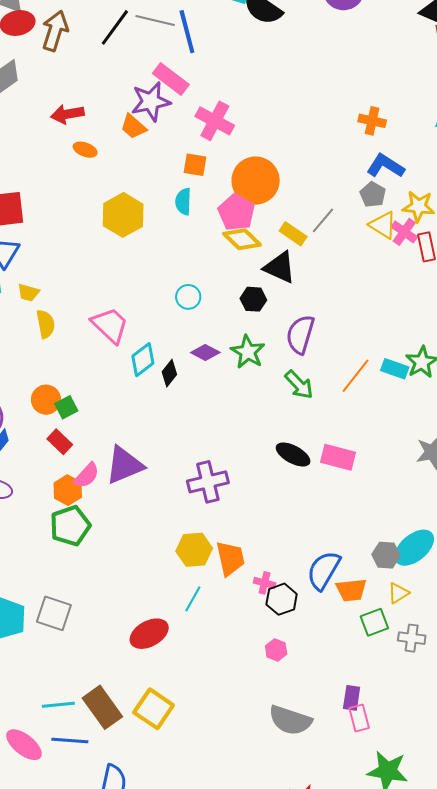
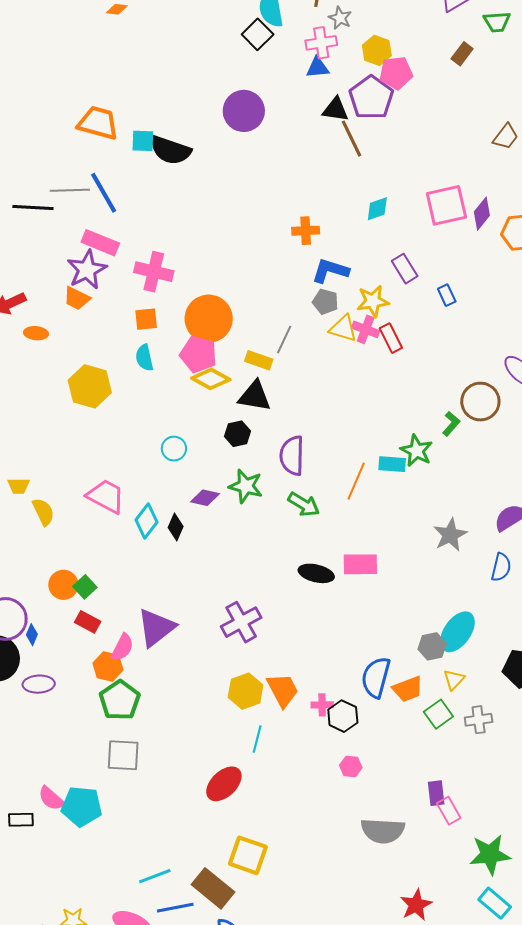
black line: (115, 27) -> (33, 207), turned 72
gray square: (54, 613) -> (123, 755), moved
brown rectangle: (102, 707) -> (213, 888), moved

